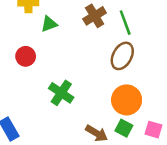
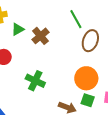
brown cross: (95, 16) -> (41, 36), moved
brown ellipse: (122, 56) -> (90, 41), moved

